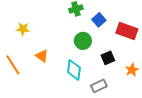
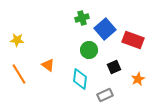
blue square: (99, 20) -> (105, 29), size x1.5
yellow star: (23, 29) -> (17, 40), moved

